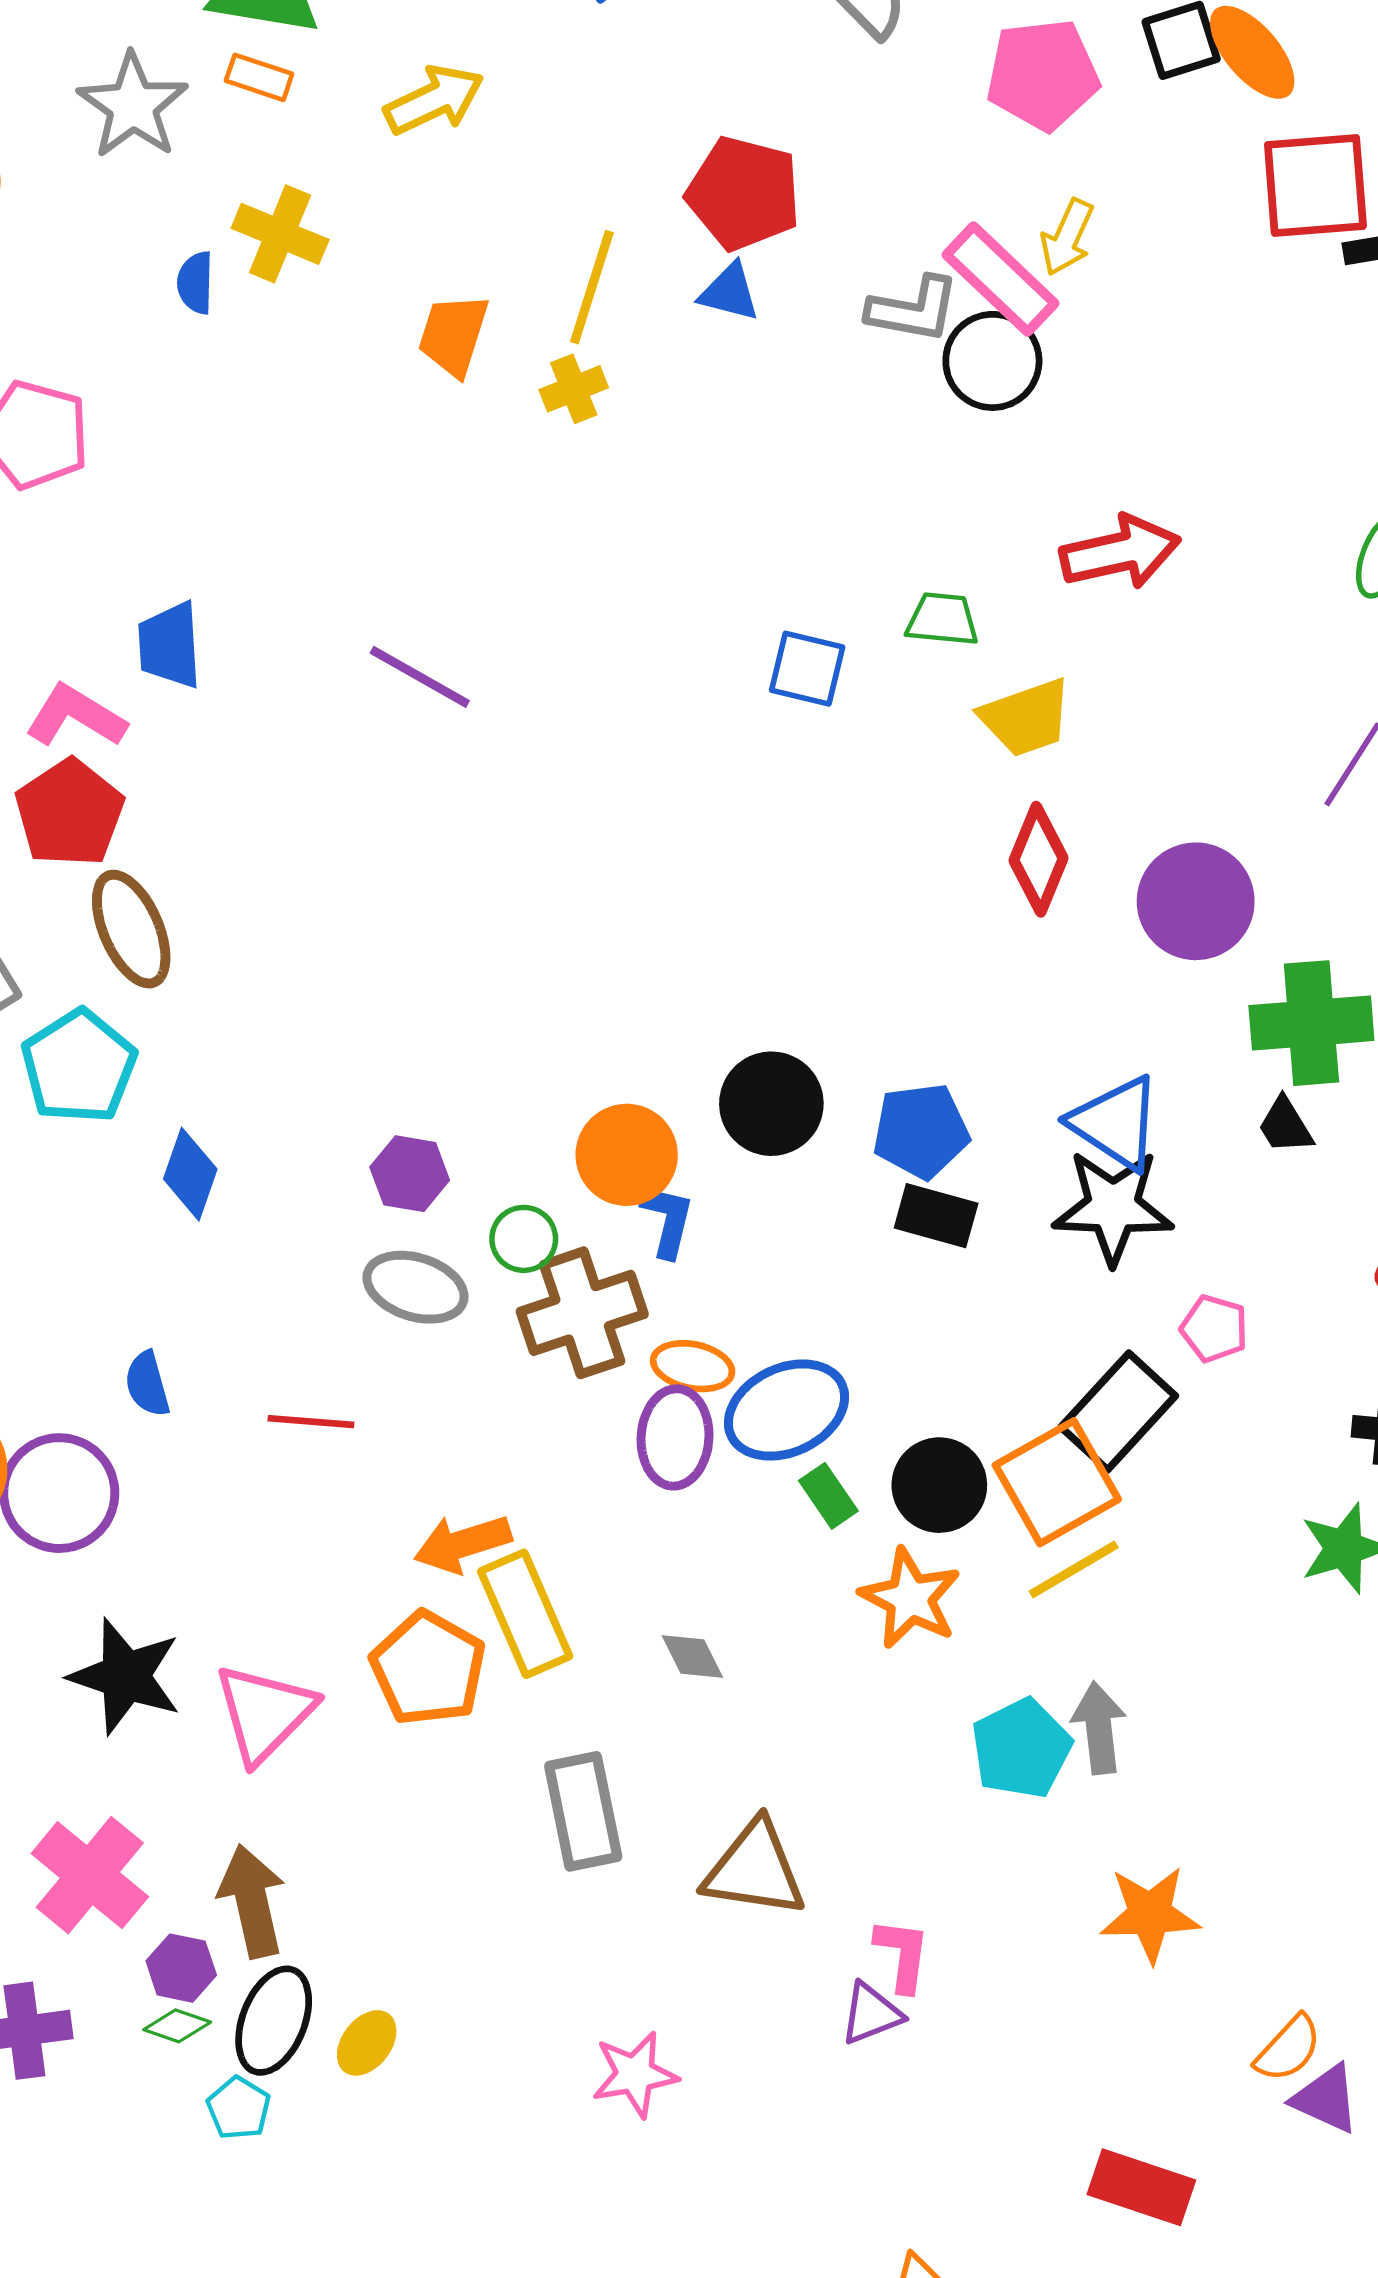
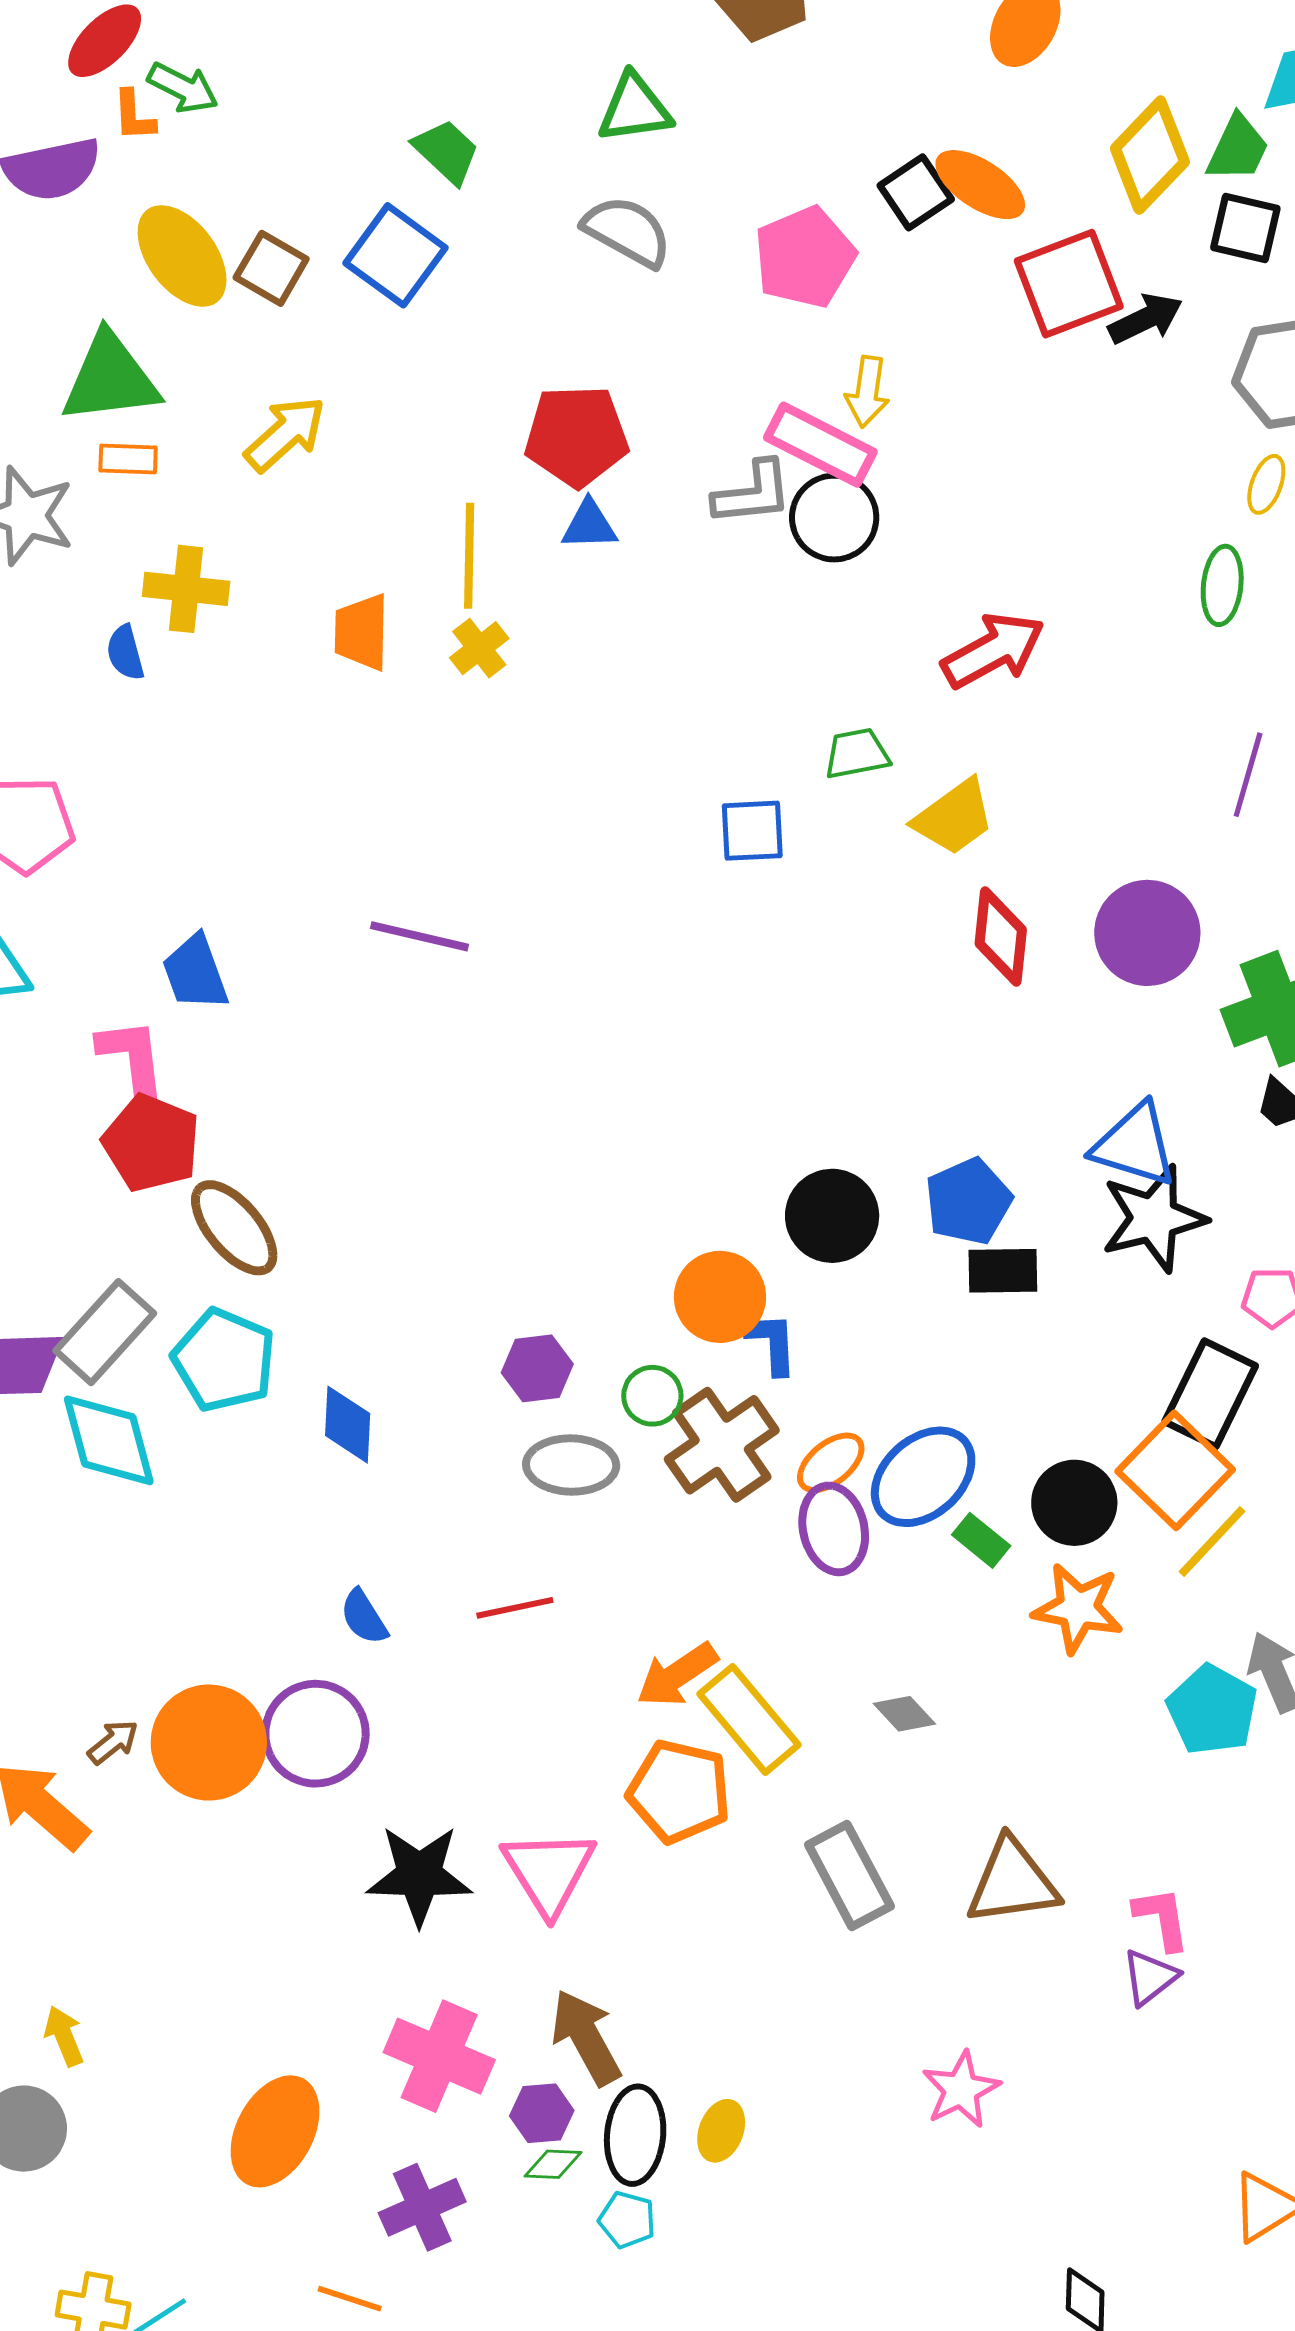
pink L-shape: (76, 716) -> (132, 1058), turned 68
orange ellipse: (693, 1366) -> (831, 1463), turned -34

